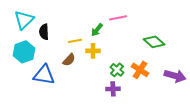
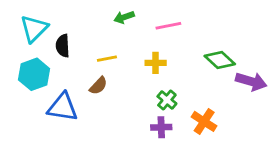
green arrow: (97, 30) -> (124, 17), moved, turned 32
yellow cross: (93, 51) -> (156, 63), moved
orange cross: (140, 70) -> (204, 121), moved
purple arrow: (175, 76) -> (251, 81), moved

